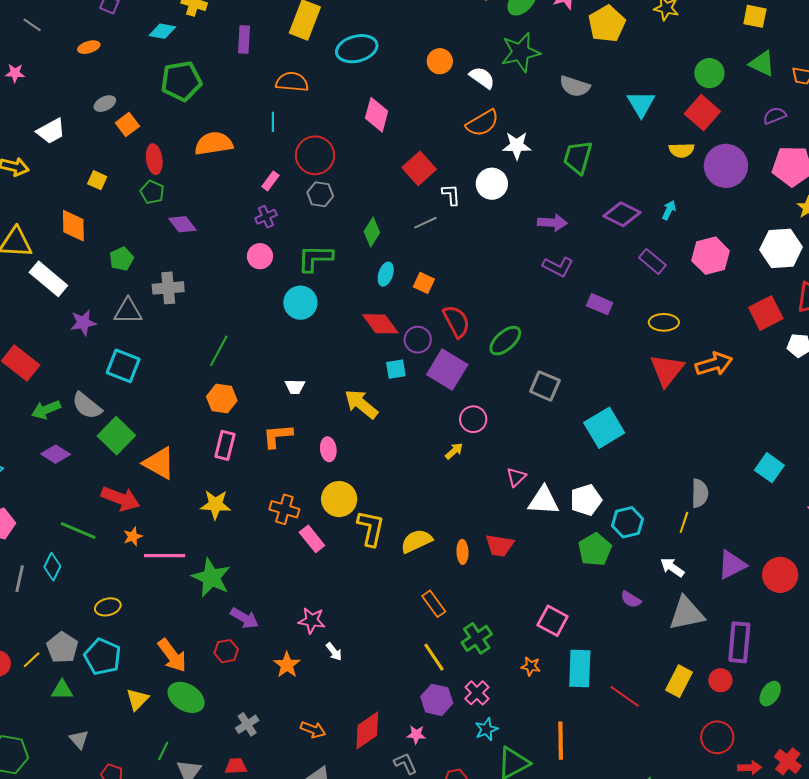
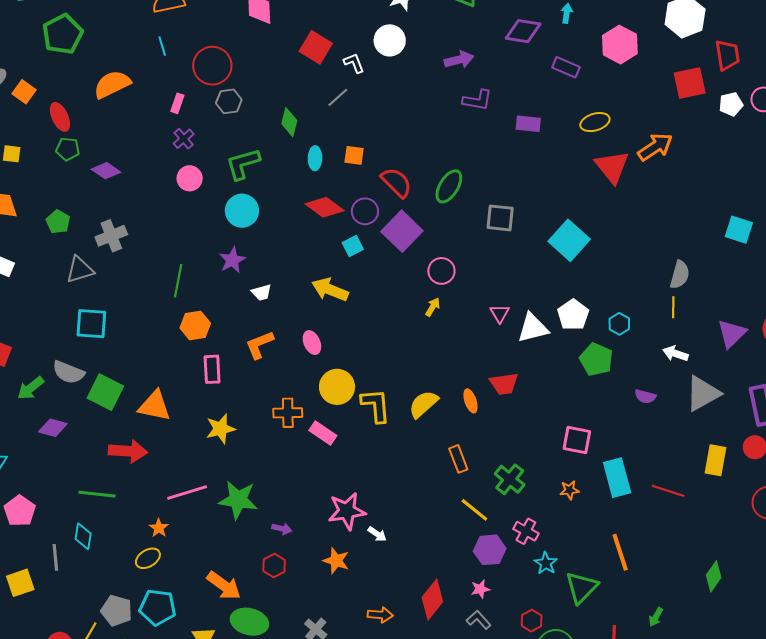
red square: (766, 313) -> (690, 83), turned 32
purple star: (83, 323) -> (232, 260), moved
purple square: (447, 370) -> (402, 231), turned 30
gray semicircle: (700, 493) -> (680, 275), turned 32
cyan hexagon: (627, 522) -> (619, 324), size x0.7
orange star: (133, 536) -> (159, 528), moved
orange rectangle: (434, 604) -> (458, 459), turned 32
purple arrow: (244, 618) -> (282, 529), size x0.7
pink star: (312, 621) -> (347, 511), size x1.4

